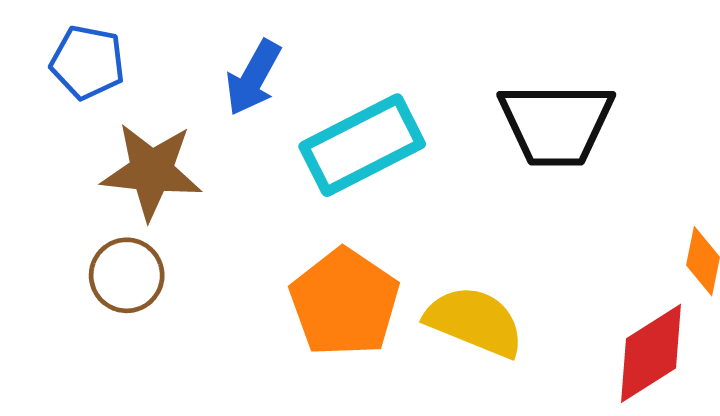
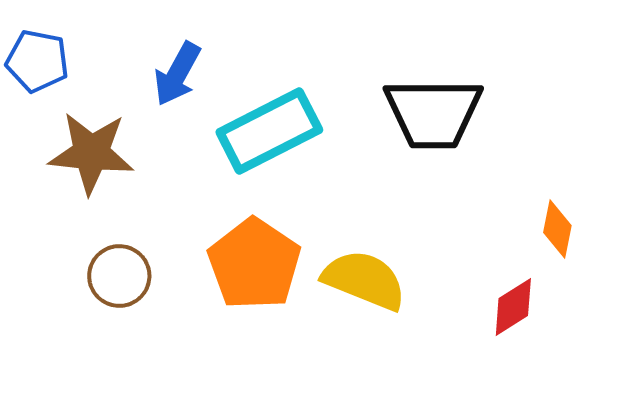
brown circle: (127, 275) -> (119, 276), moved
red diamond: (651, 353) -> (513, 307), size x0.7

